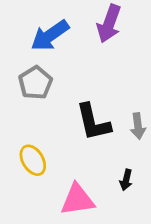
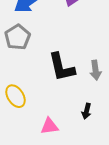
pink triangle: (77, 200) -> (50, 126), size x0.7

